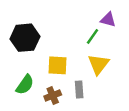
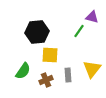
black hexagon: (25, 38) -> (37, 32), moved
yellow triangle: (98, 64) -> (92, 69), moved

